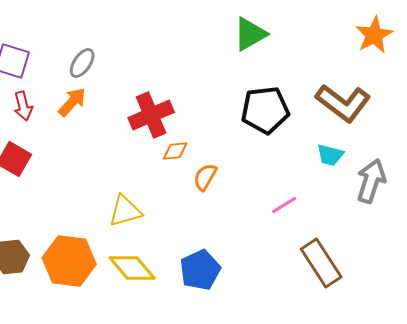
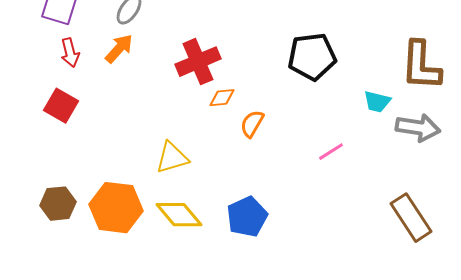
brown L-shape: (343, 103) -> (421, 66), moved, turned 56
gray arrow: (371, 181) -> (418, 128), turned 81
brown rectangle: (321, 263) -> (411, 218), moved

